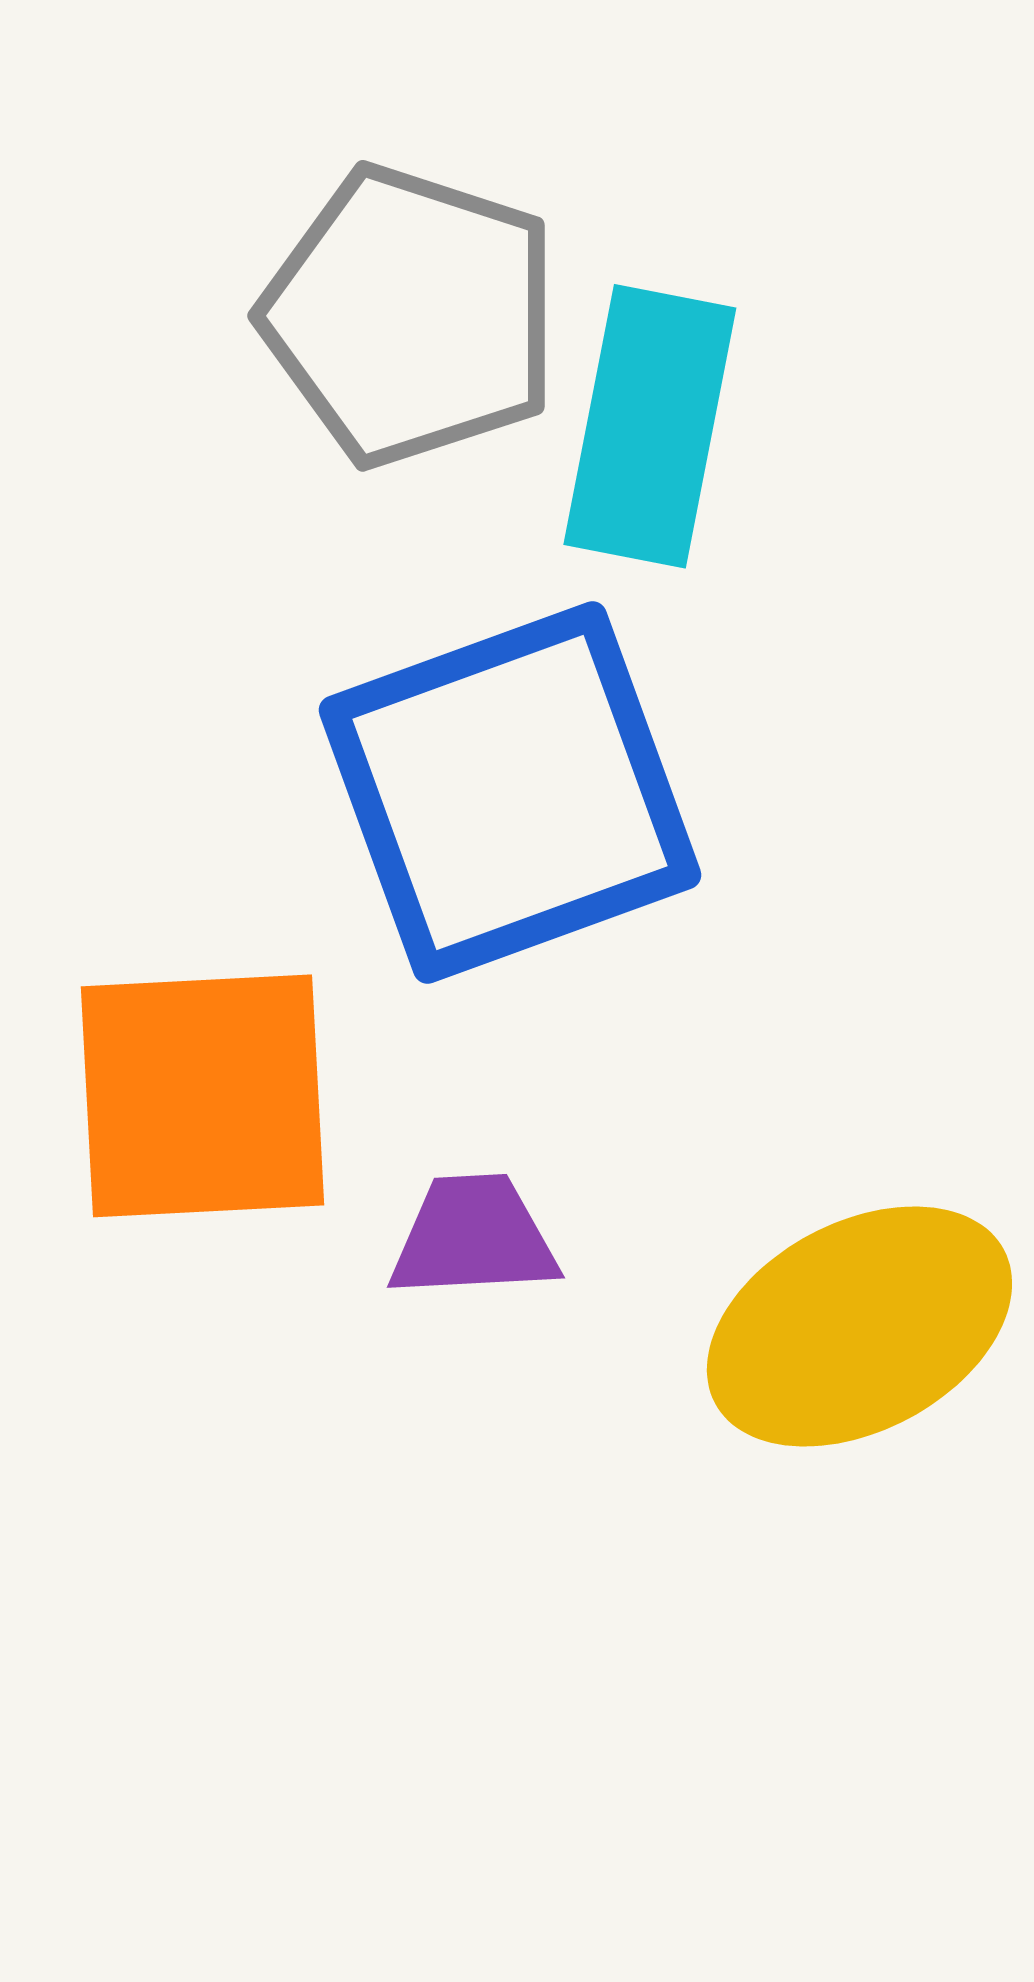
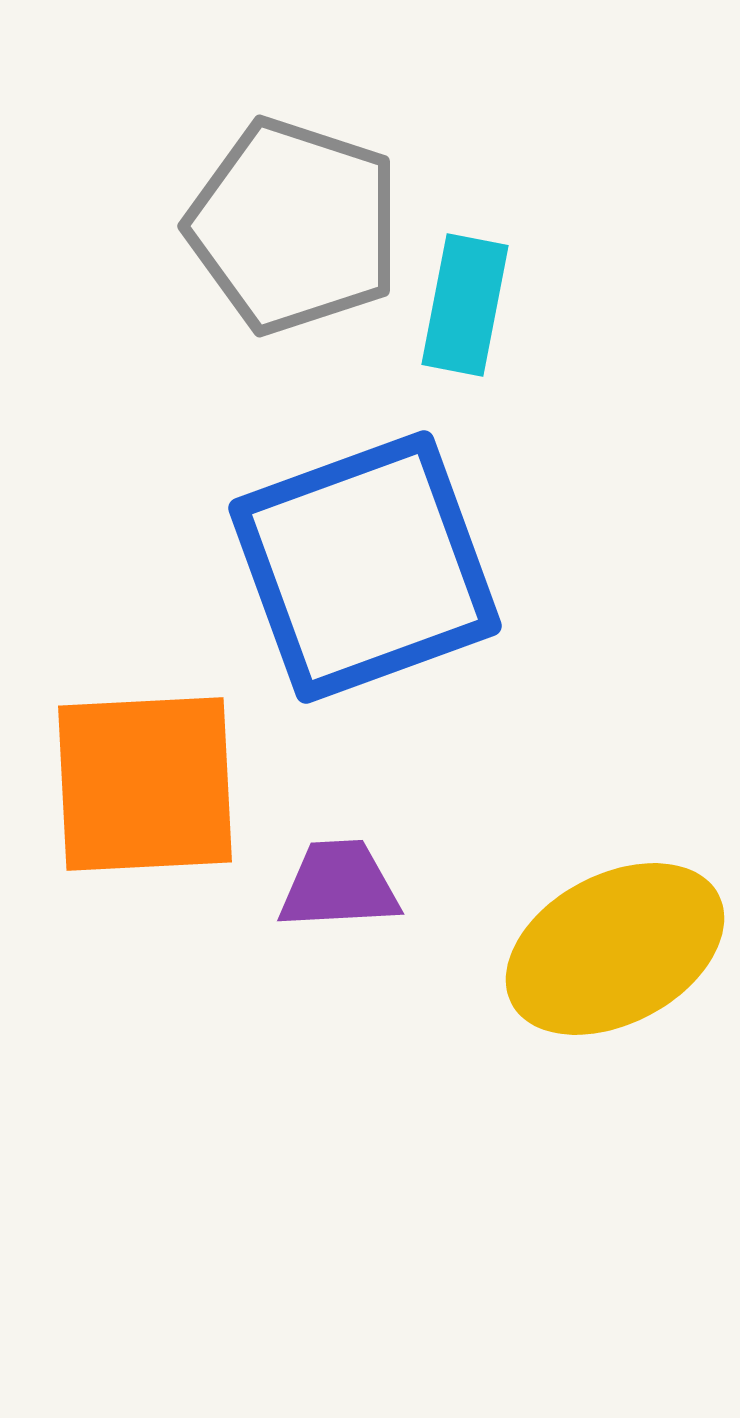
cyan rectangle: (650, 426) -> (465, 305), size x0.7

